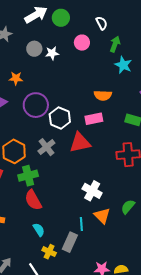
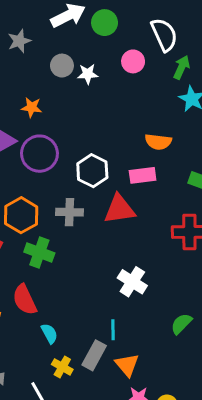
white semicircle: (102, 23) -> (164, 35), size x1.6
purple circle: (36, 105) -> (39, 154), moved
gray cross: (46, 147) -> (70, 212), turned 36
green cross: (28, 176) -> (39, 252), turned 30
red semicircle: (33, 200) -> (25, 300), moved
green semicircle: (128, 207) -> (181, 324), moved
orange triangle: (102, 216) -> (127, 365), moved

